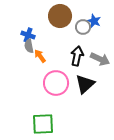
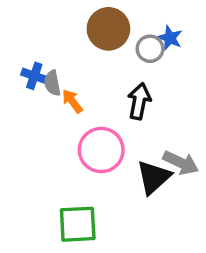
blue cross: (28, 35) -> (34, 76), moved
gray arrow: (100, 59) -> (181, 163), moved
black triangle: (85, 84) -> (154, 177), moved

